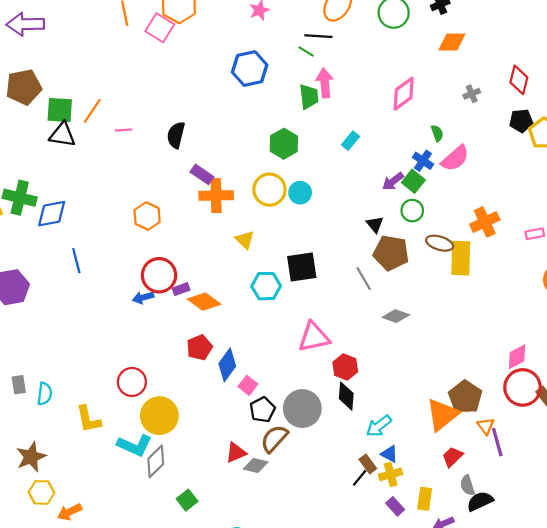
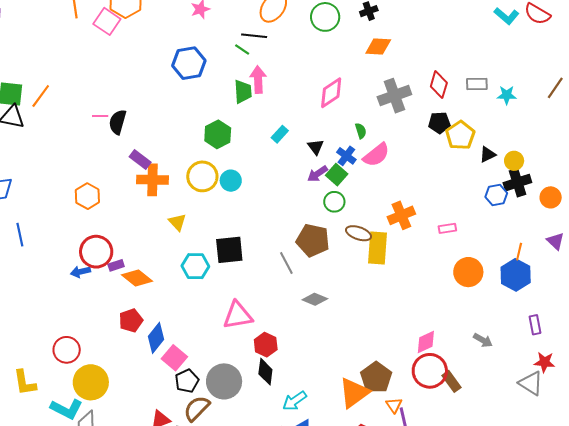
gray cross: (472, 94) -> (394, 96), size x2.0
pink line: (124, 130) -> (100, 116), moved
black triangle: (375, 224) -> (316, 147), moved
pink square: (248, 385) -> (174, 358), size x1.4

